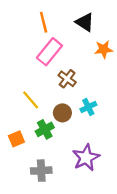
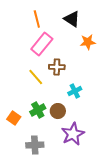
brown cross: (67, 79) -> (57, 67), turned -35
yellow line: (31, 100) -> (36, 77), moved
brown circle: (62, 113) -> (58, 111), moved
orange square: (16, 139) -> (14, 118), turned -32

